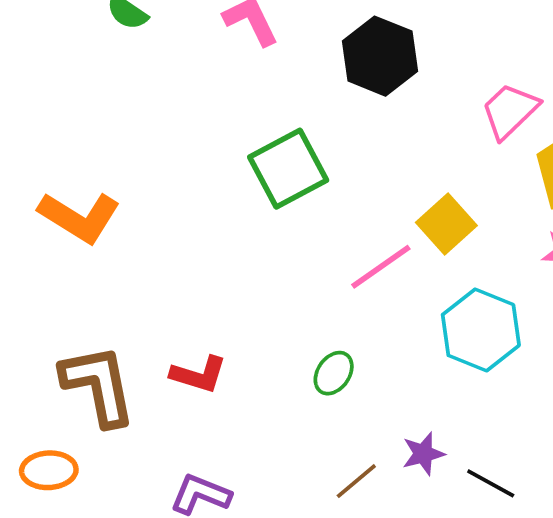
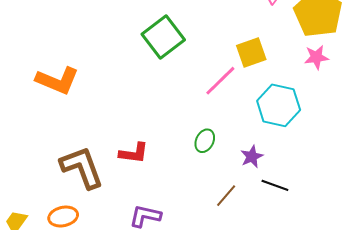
yellow square: (446, 224) -> (251, 53), turned 32
purple star: (423, 454) -> (252, 157), moved
black line: (491, 483) -> (275, 185), moved

